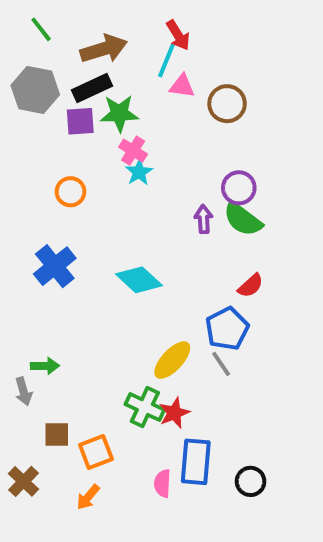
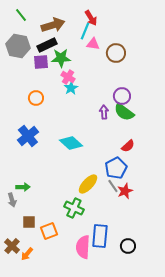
red star: (174, 413) -> (125, 191), moved
pink semicircle: (162, 483) -> (83, 247), size x1.6
orange arrow: (88, 497) -> (27, 254), moved

